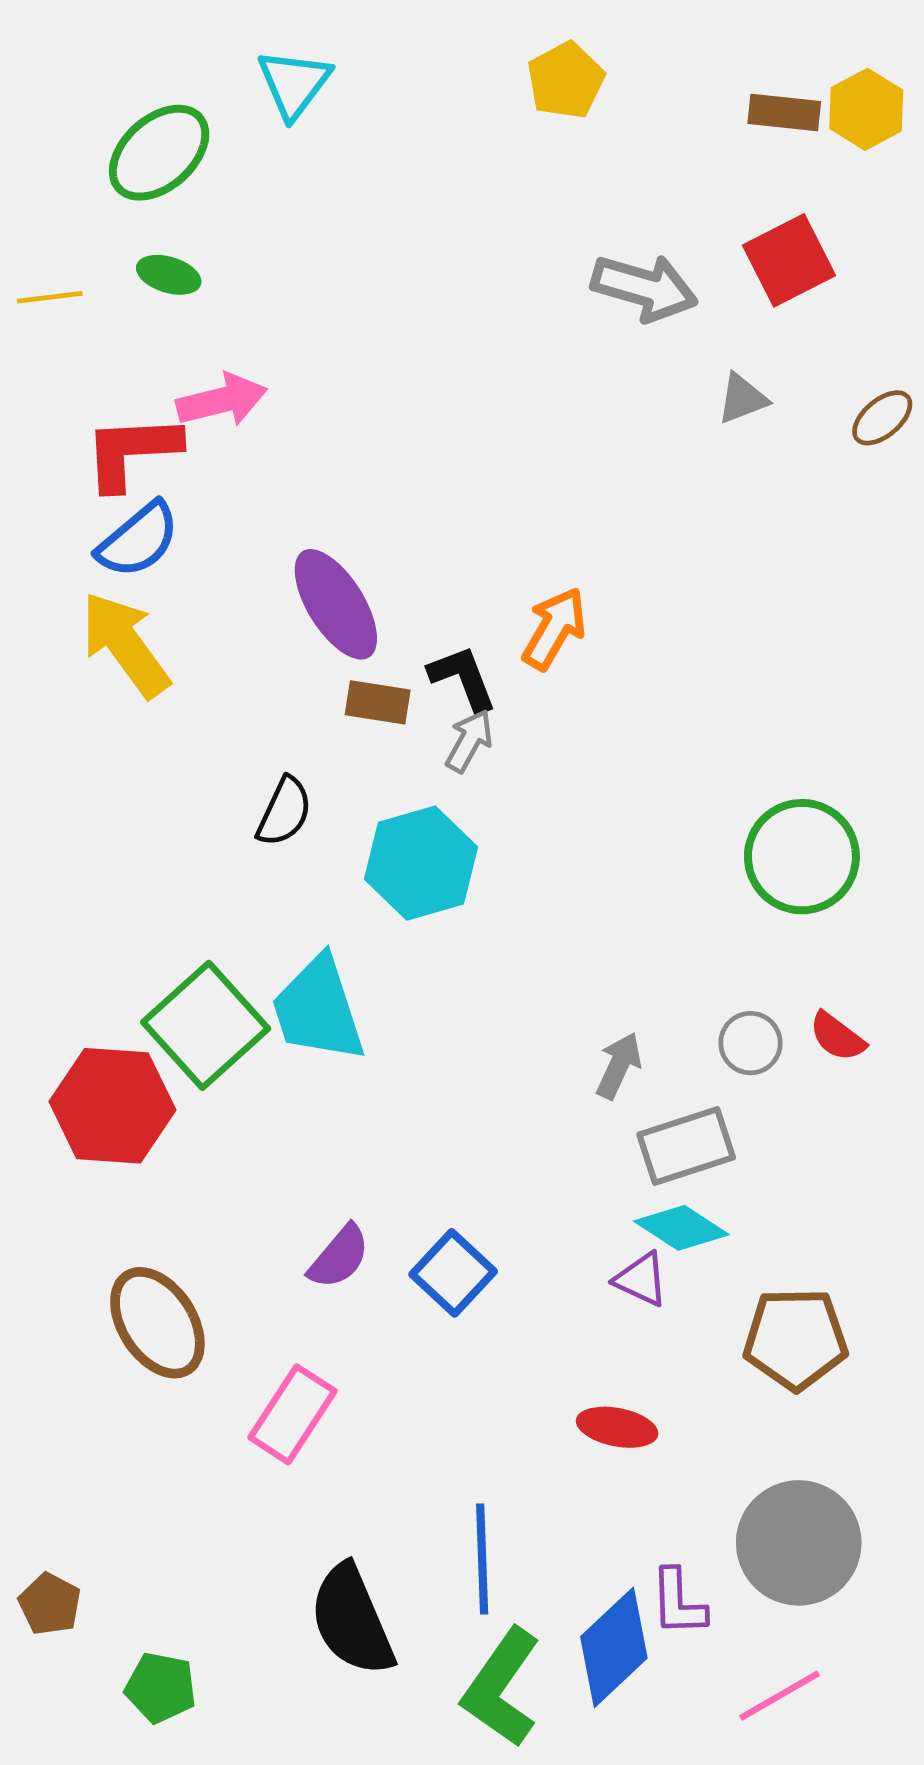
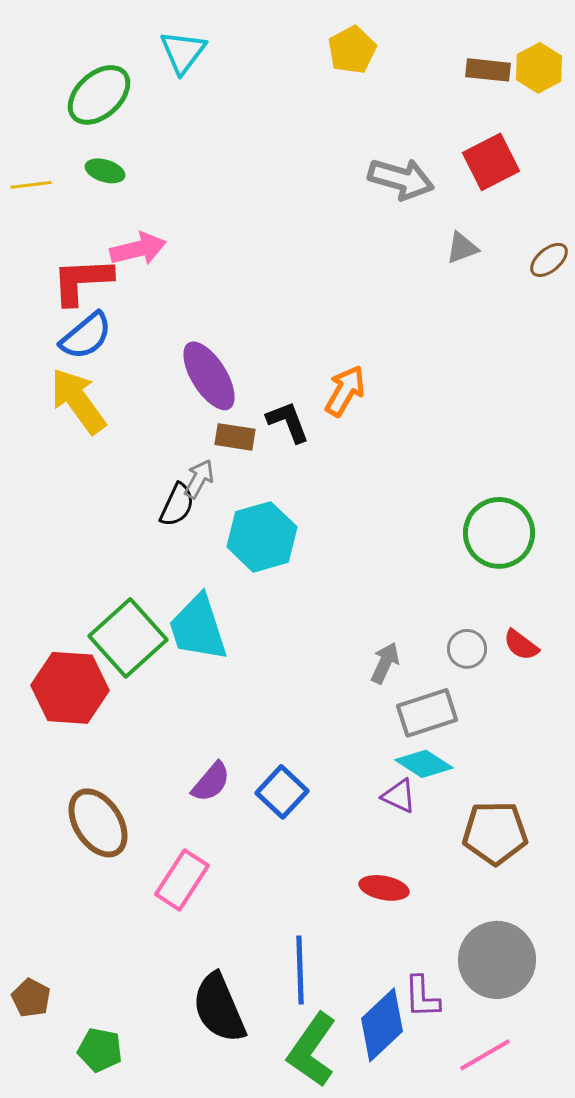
gray arrow: (469, 741) -> (199, 479), moved

